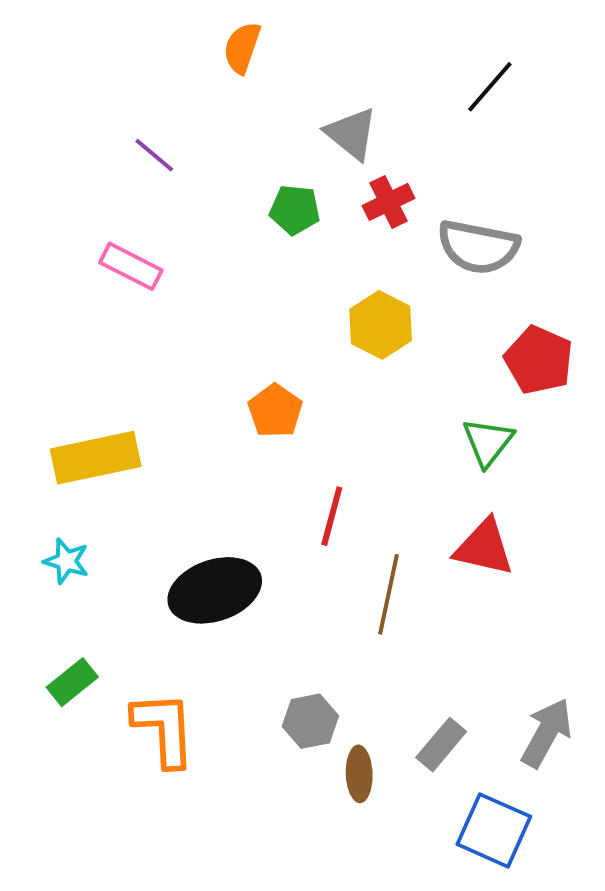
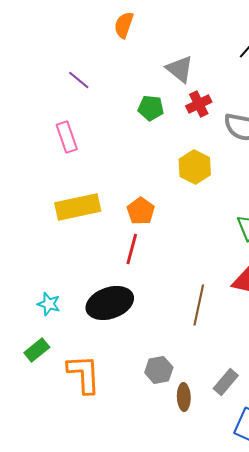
pink rectangle: (131, 266) -> (67, 137), turned 44
yellow rectangle: (96, 458) -> (78, 207), moved
red line: (332, 516) -> (132, 249), moved
cyan star: (66, 561) -> (49, 304), moved

